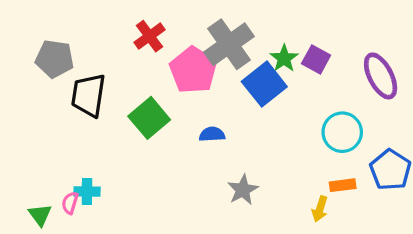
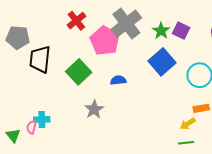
blue square: (264, 84) -> (162, 62), moved
gray star: (243, 190) -> (94, 109), moved
yellow arrow: (320, 209) -> (188, 124), turned 42

